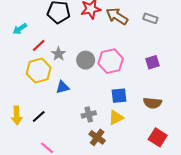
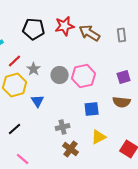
gray rectangle: (150, 18) -> (122, 35), turned 64
blue triangle: (63, 87) -> (38, 101), turned -48
brown semicircle: (152, 103) -> (122, 102), moved
yellow triangle: (116, 118) -> (99, 137), moved

